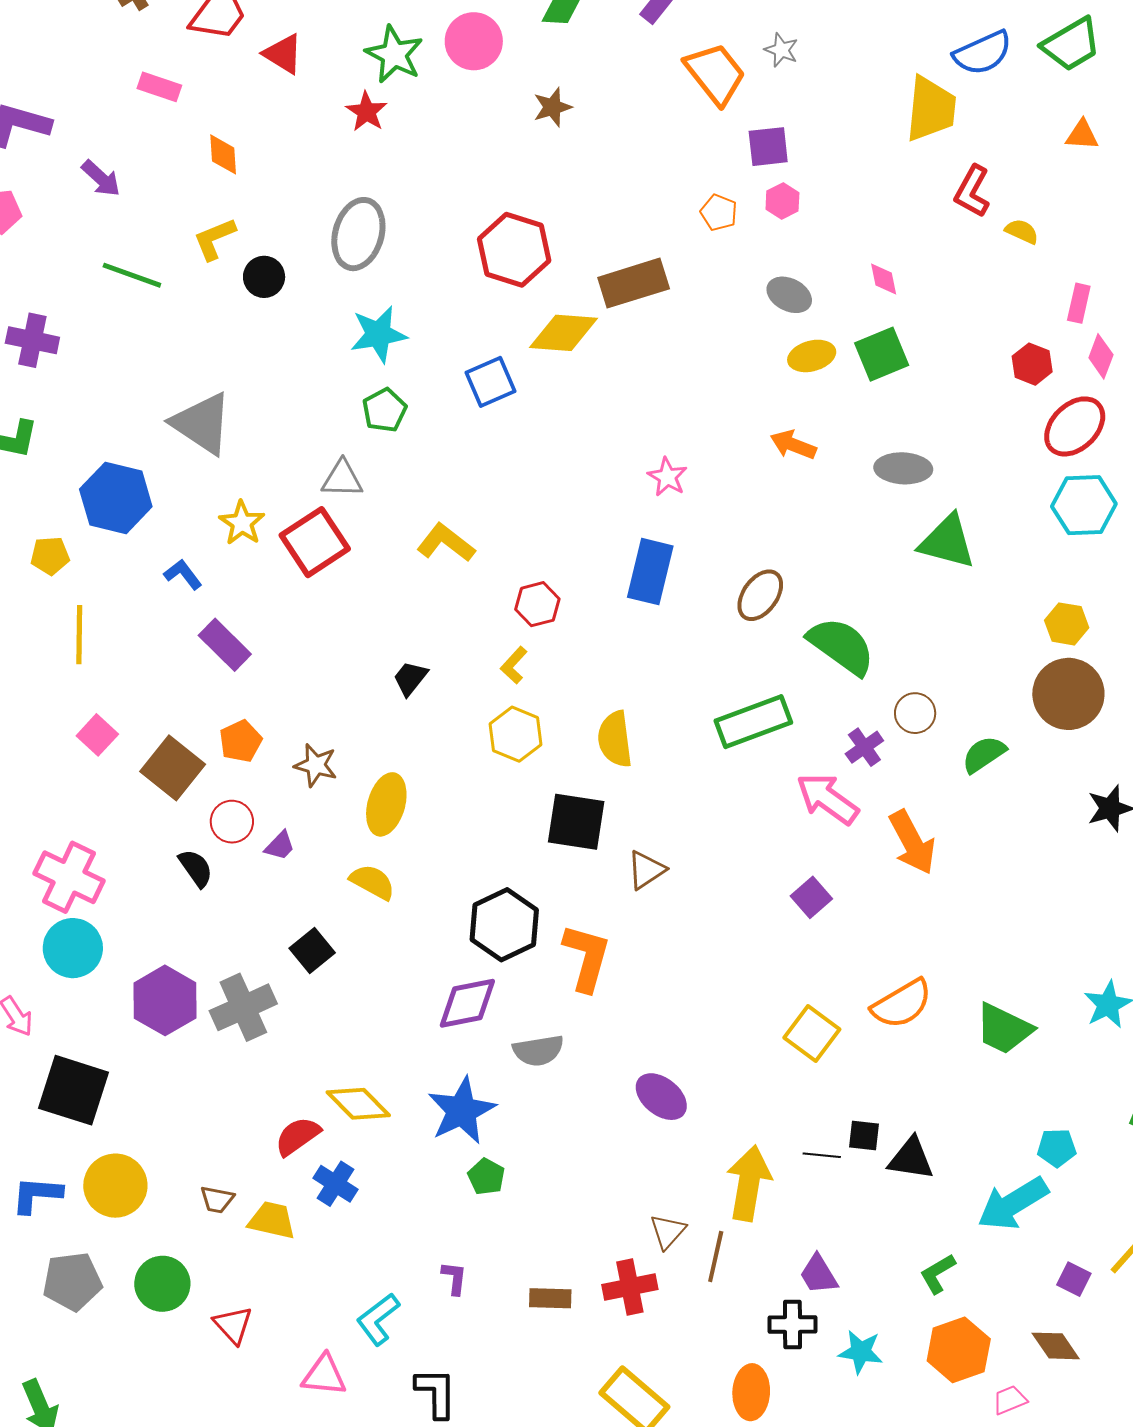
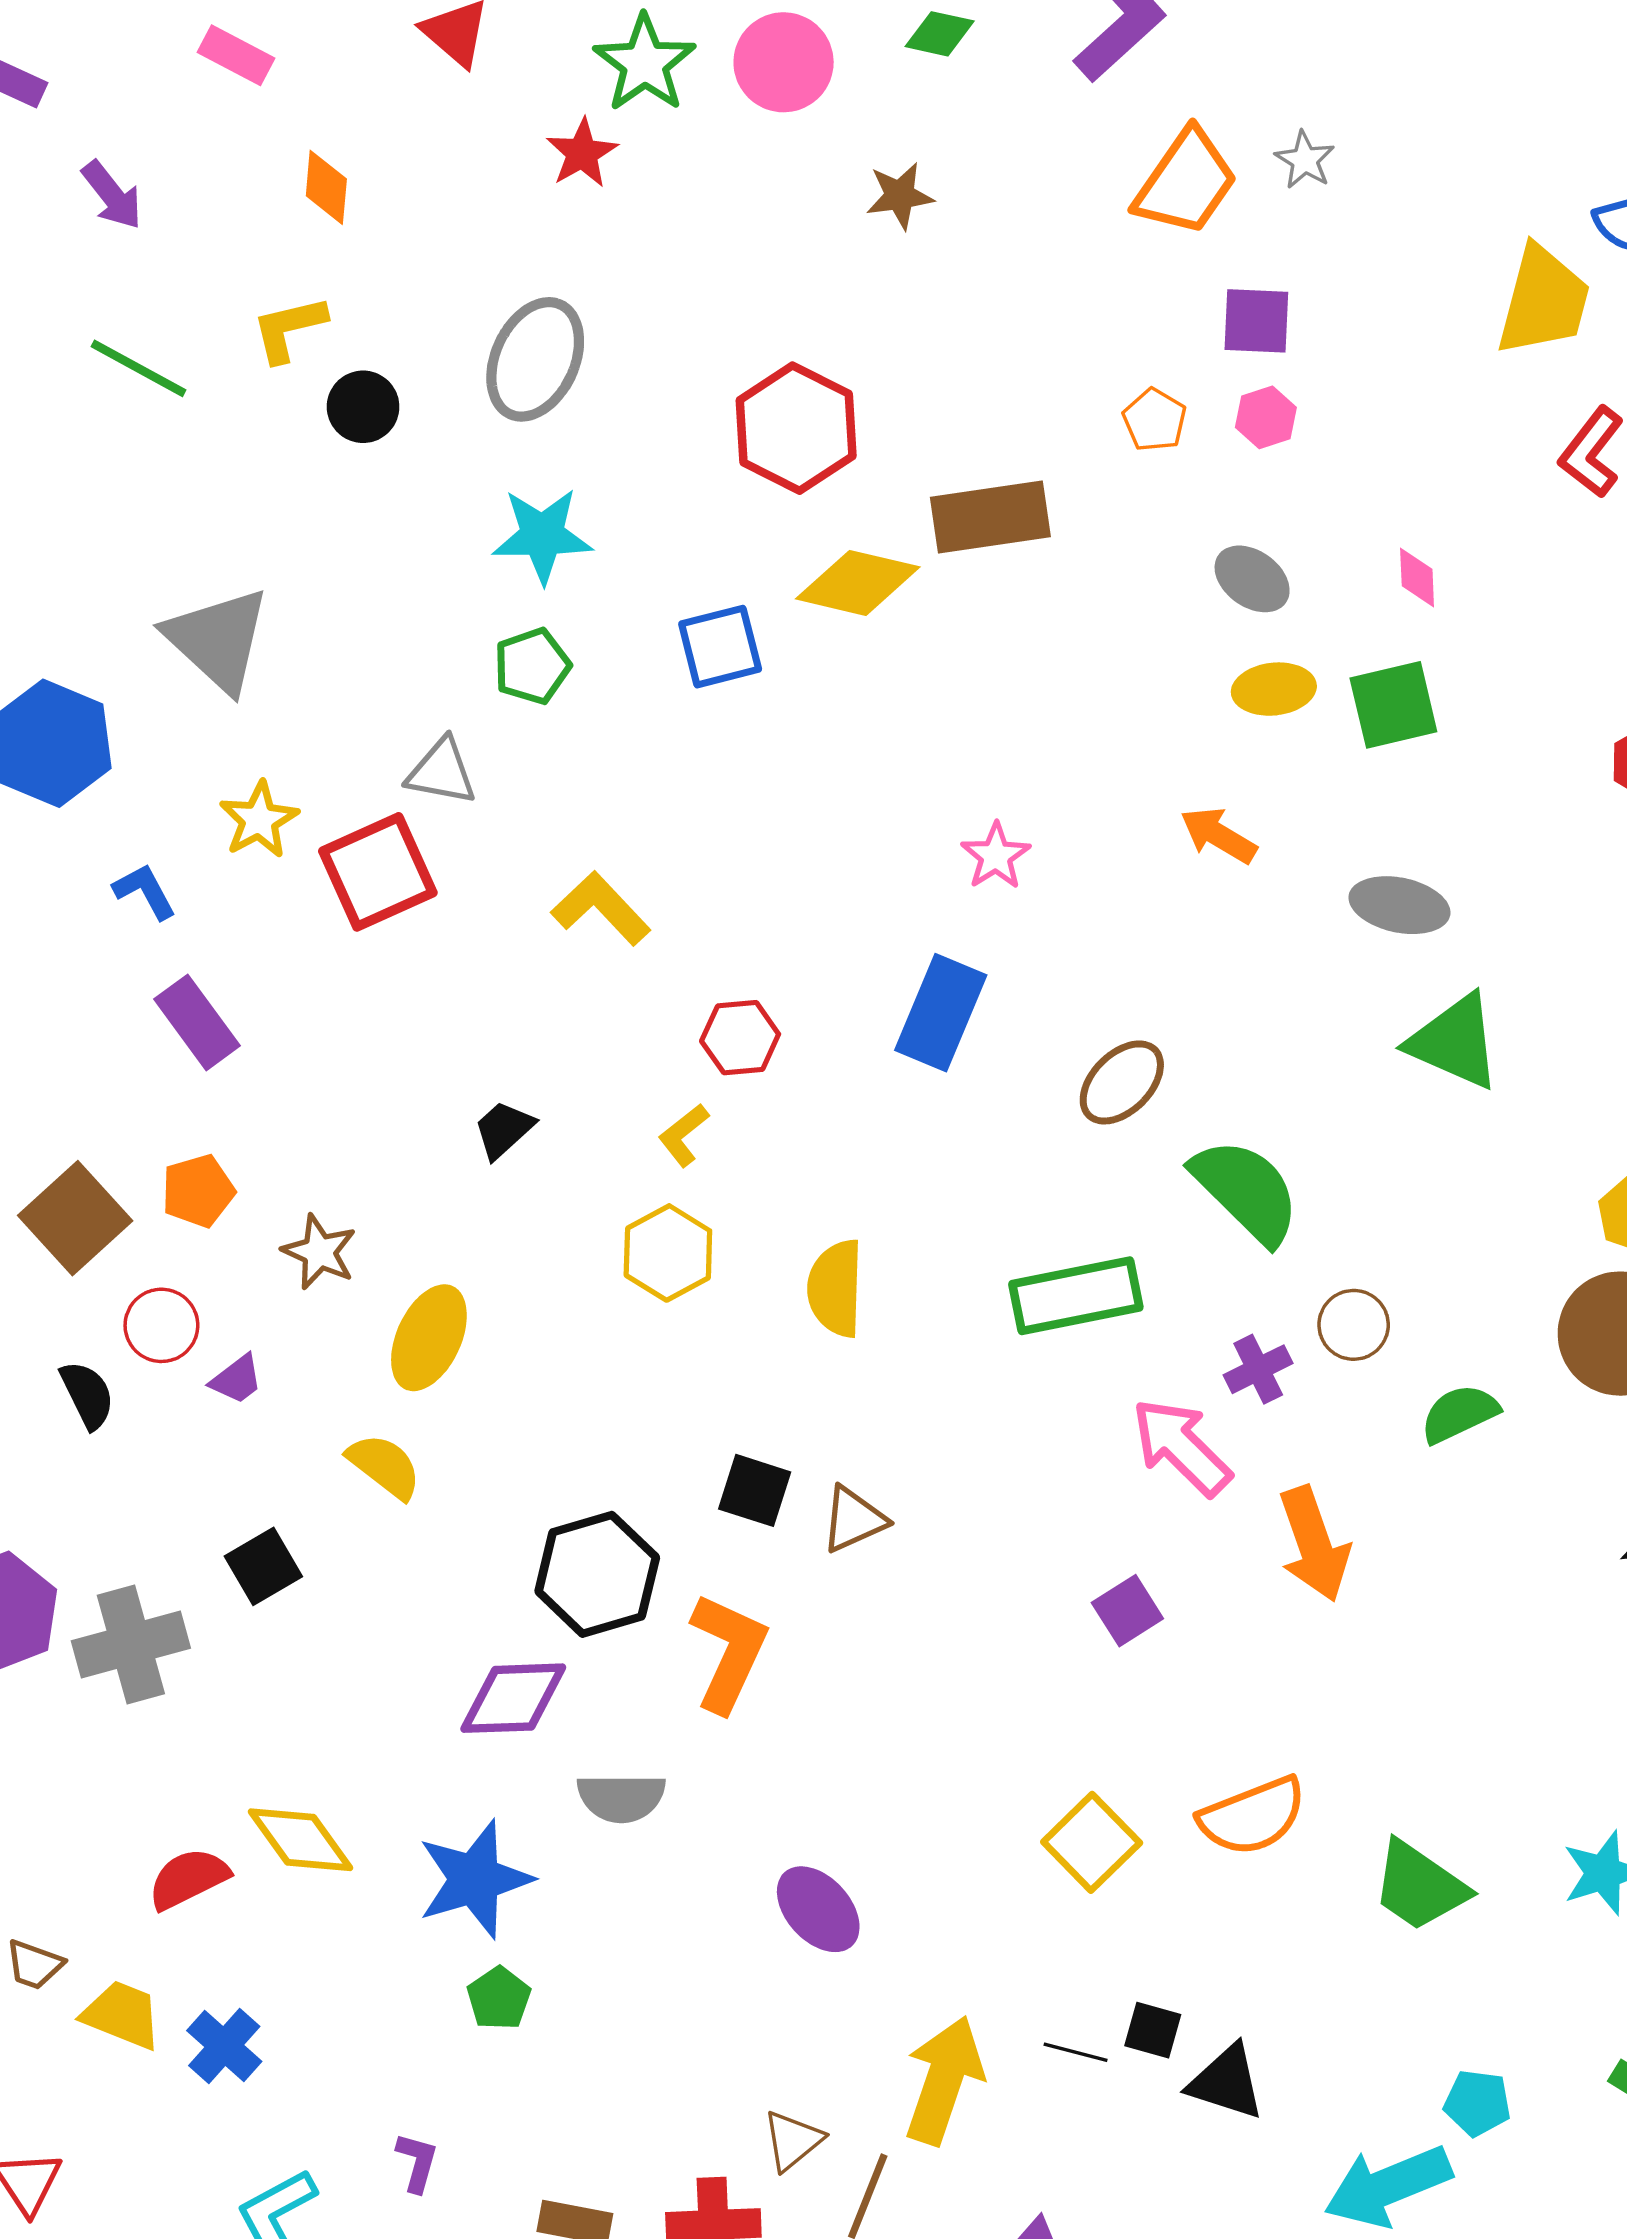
orange trapezoid: (715, 74) -> (1186, 182), turned 64
black square: (576, 822) -> (755, 1490), moved, size x0.7
blue cross: (336, 1184) -> (224, 2046), moved

